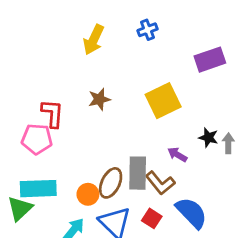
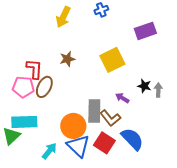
brown ellipse: (111, 183) -> (44, 87), moved
orange circle: (88, 194) -> (73, 126), moved, size x1.6
red square: (152, 218) -> (104, 143), size x1.5

